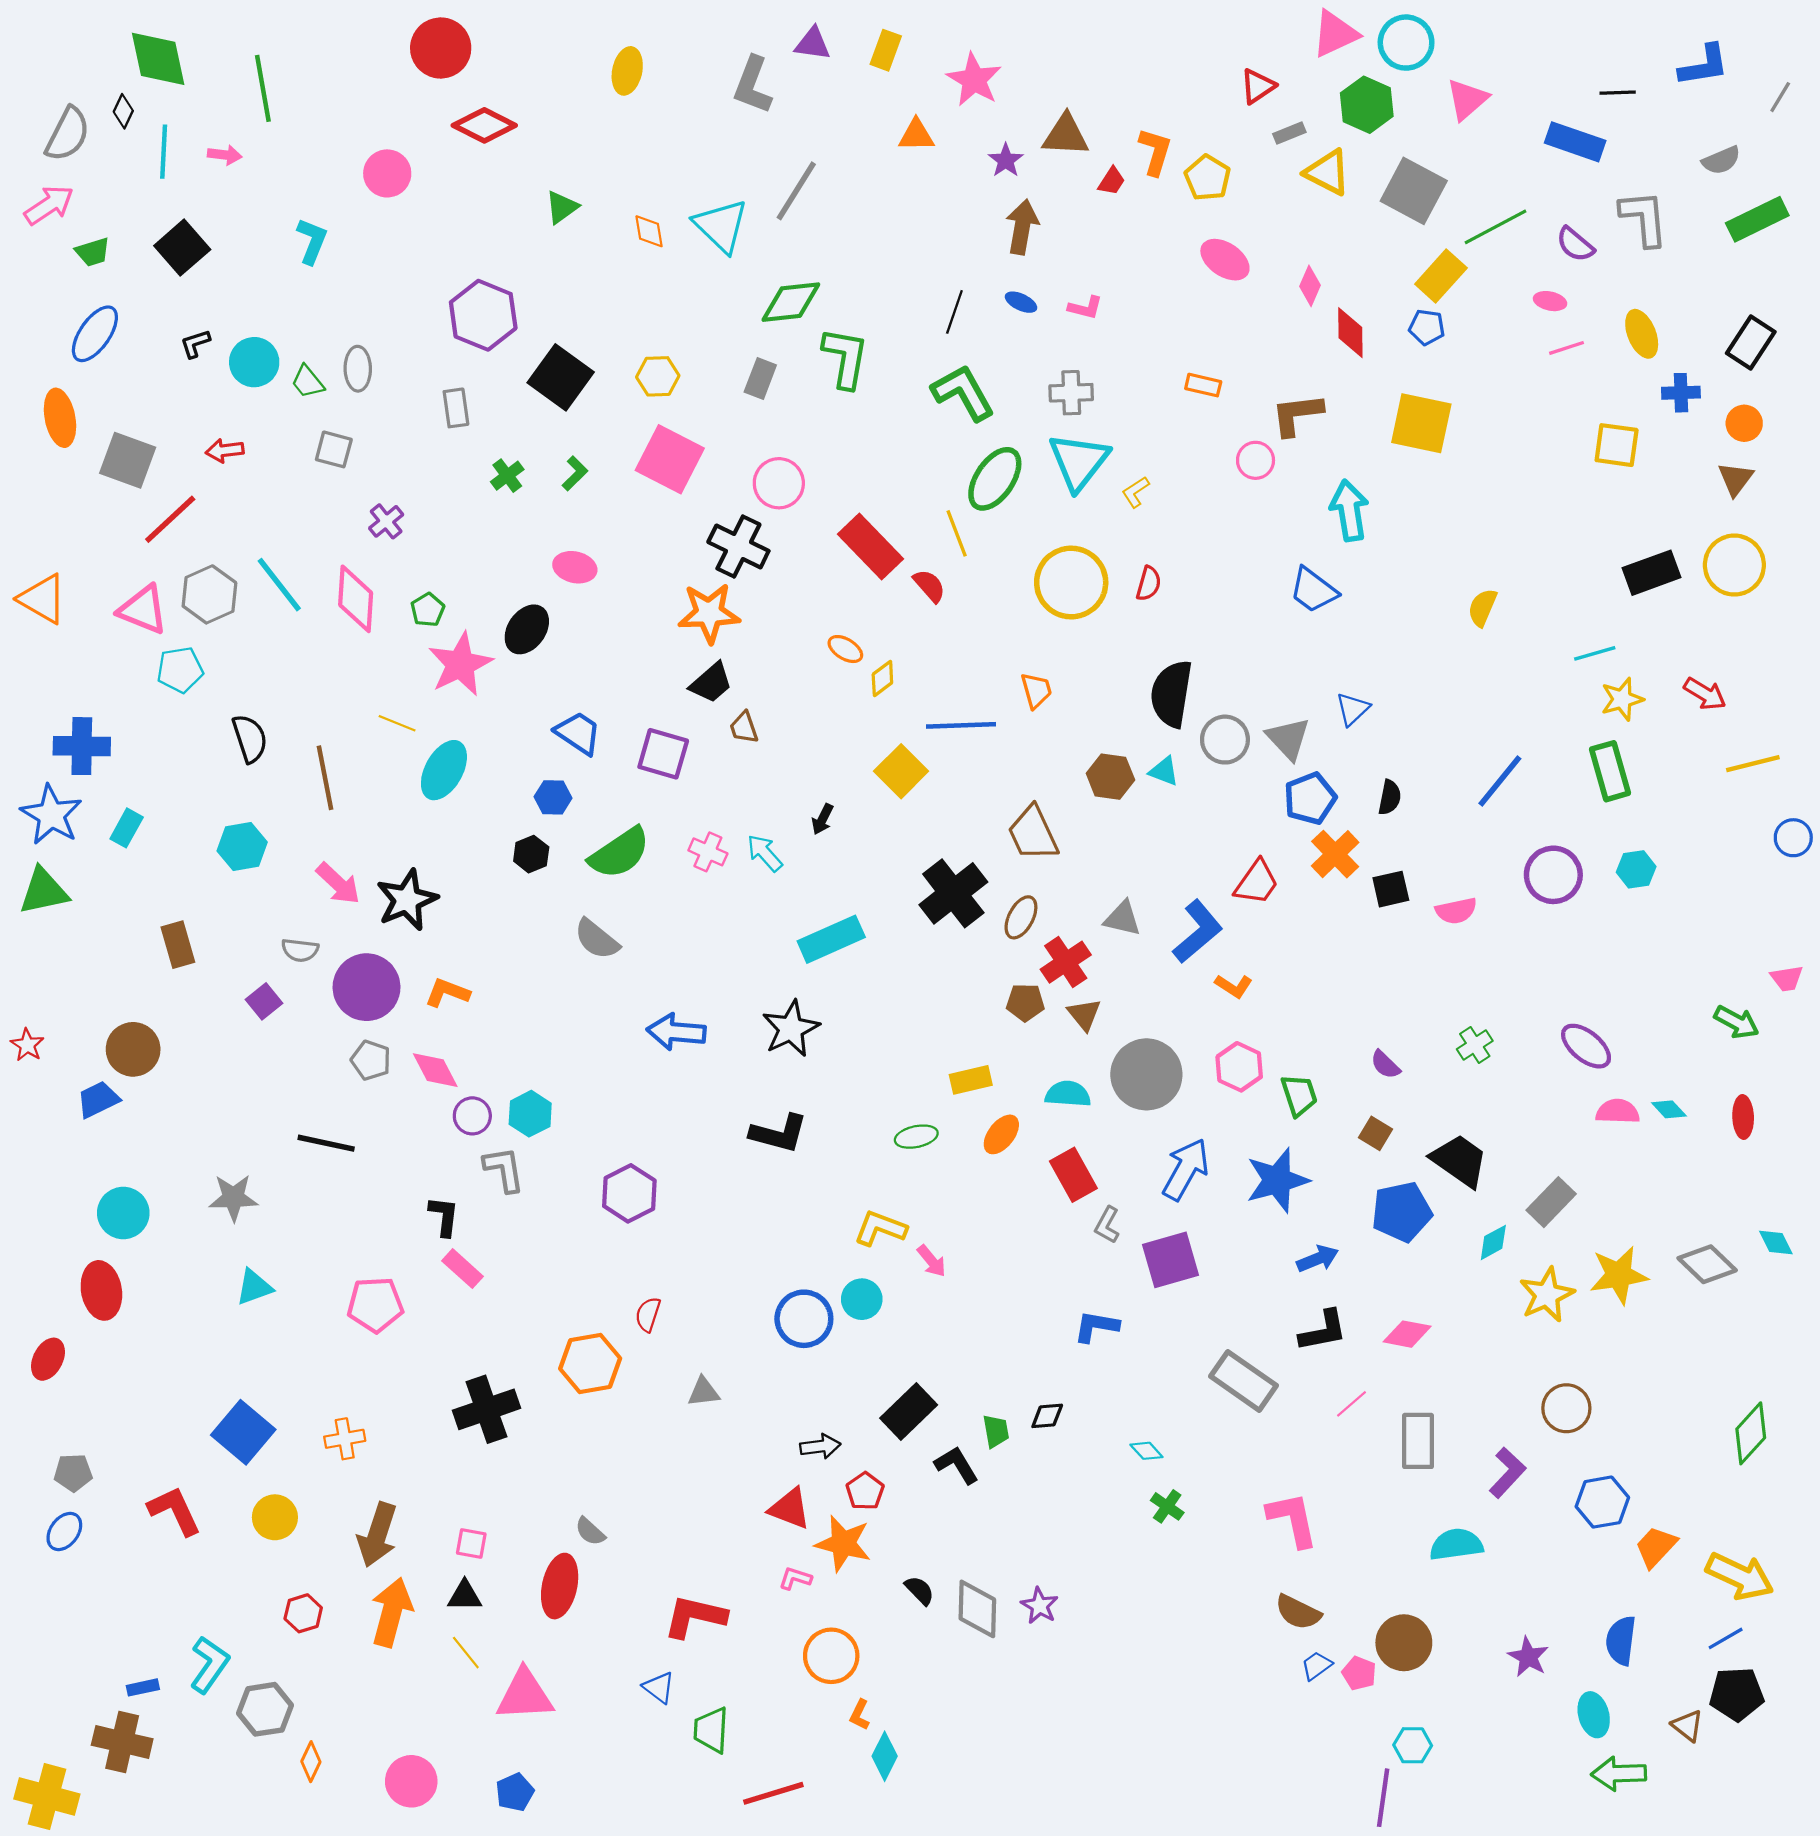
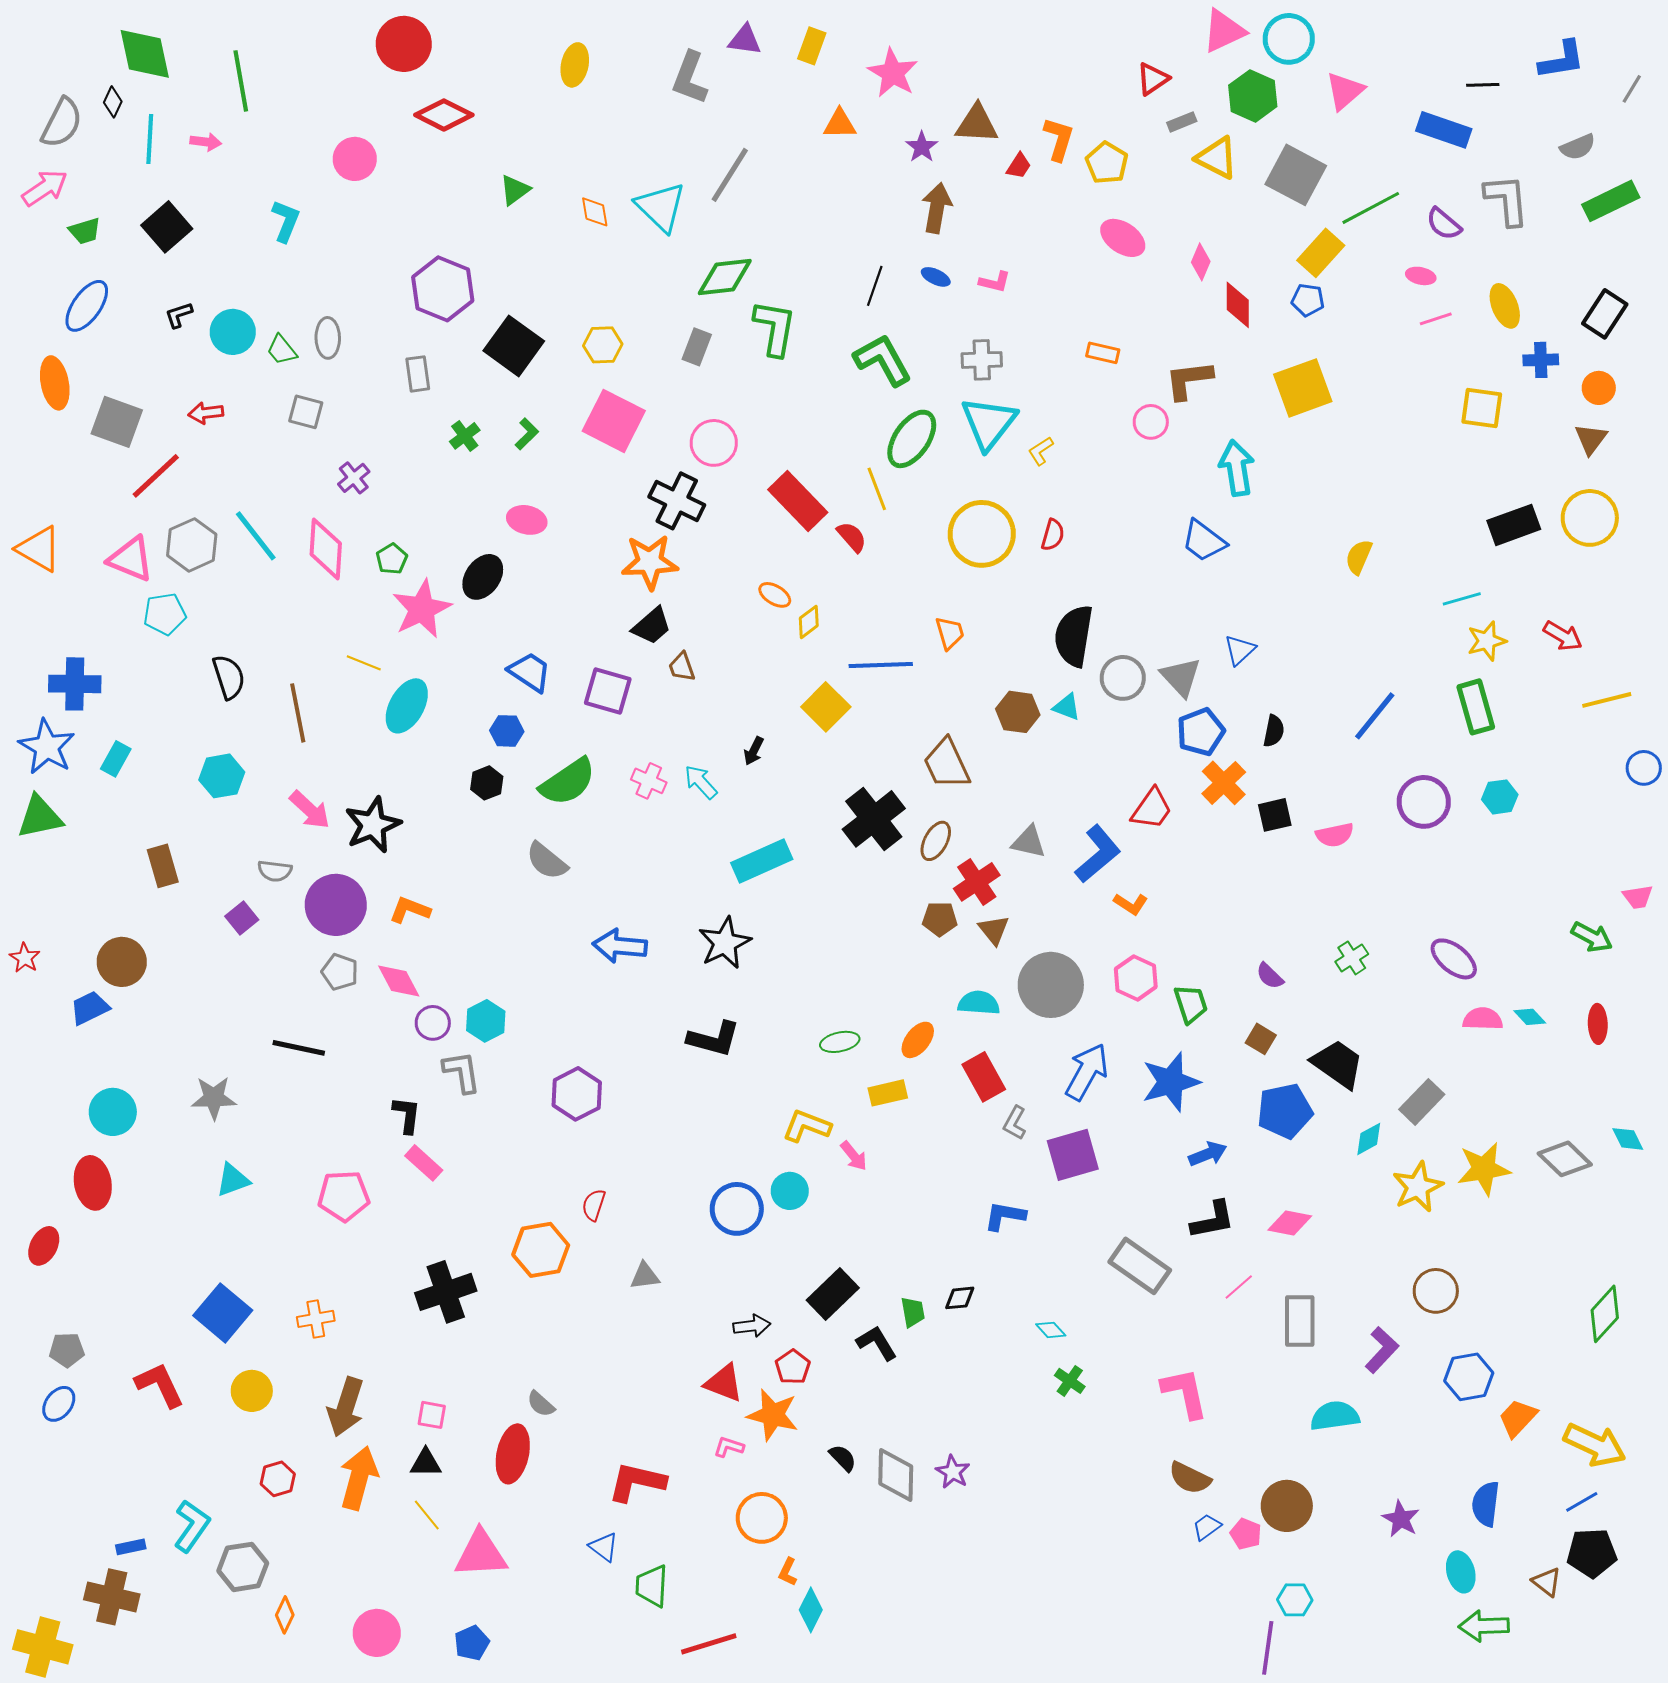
yellow square: (1421, 423) -> (1303, 388), turned -32
yellow rectangle: (971, 1080) -> (888, 1093), moved

